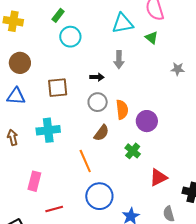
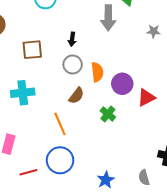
gray arrow: (119, 60) -> (108, 18), moved, size x1.4
black arrow: (97, 77) -> (72, 39), turned 96
red triangle: (158, 177) -> (146, 98), moved
blue circle: (99, 196) -> (60, 160), moved

